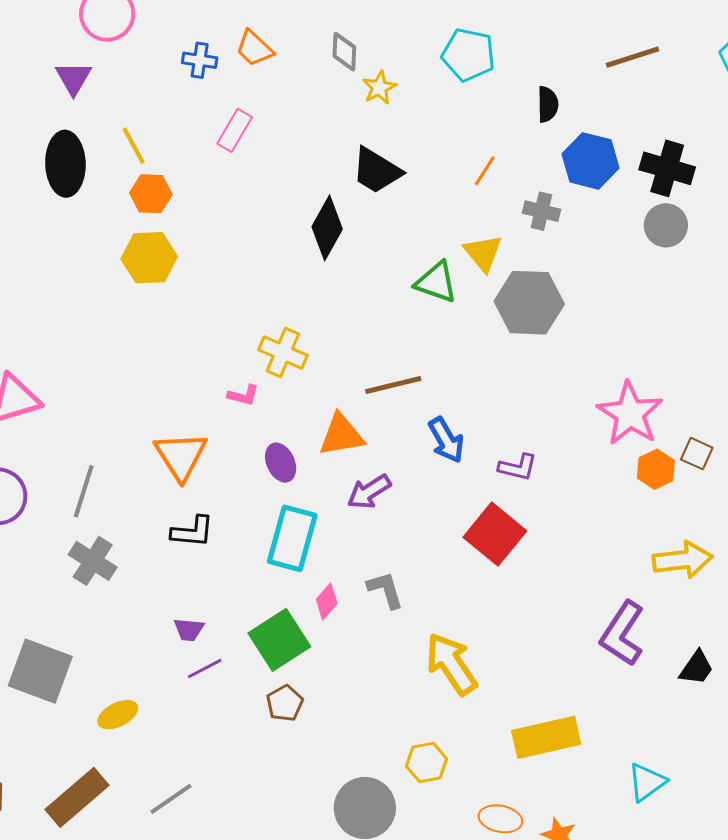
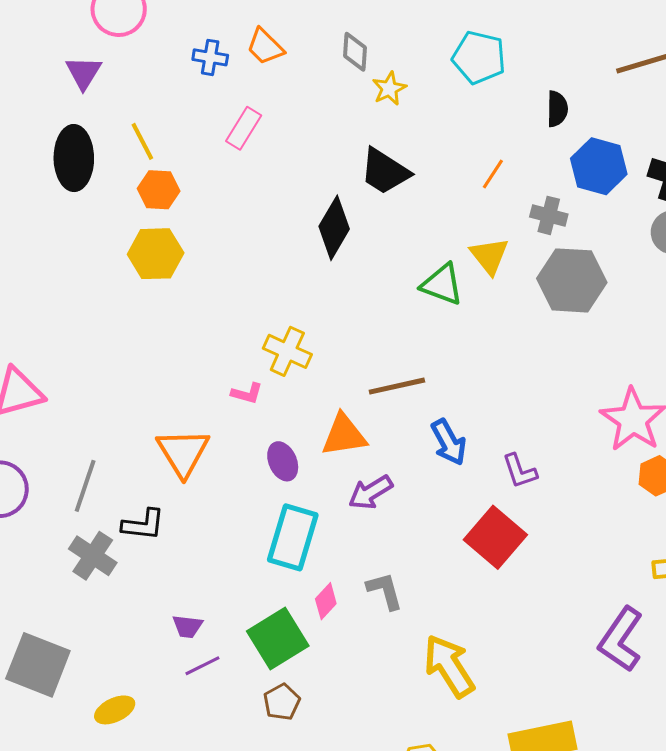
gray hexagon: (529, 303) -> (572, 280), moved
purple L-shape: (518, 467) -> (520, 471), turned 57
black L-shape: (192, 532) -> (143, 525), moved

